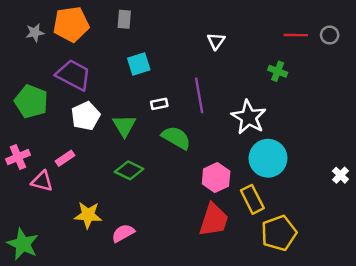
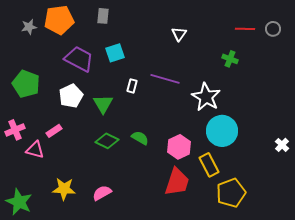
purple trapezoid: (74, 75) -> (79, 59), moved
purple line: (199, 95) -> (165, 79), turned -64
white rectangle: (159, 104) -> (132, 86), turned -64
green semicircle: (176, 138) -> (140, 138), moved, size x0.7
yellow star: (88, 215) -> (64, 189), moved

